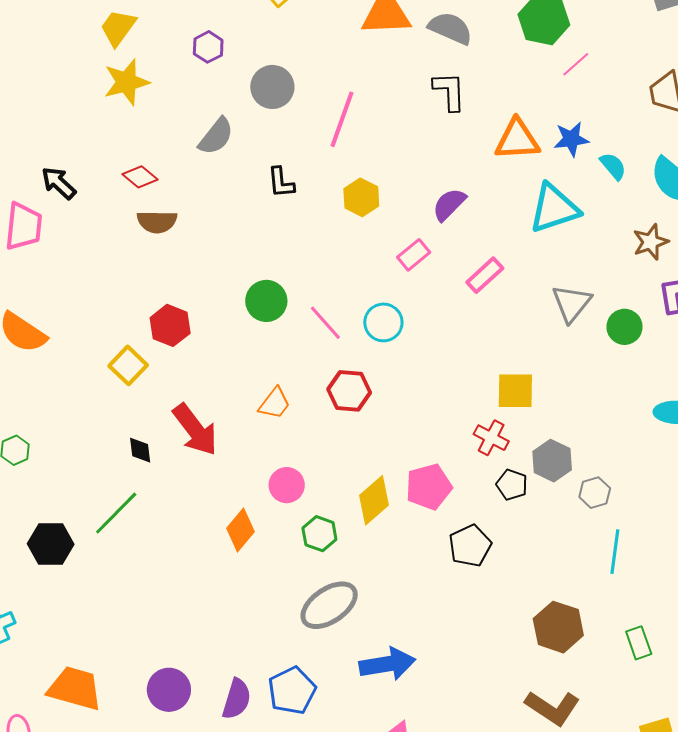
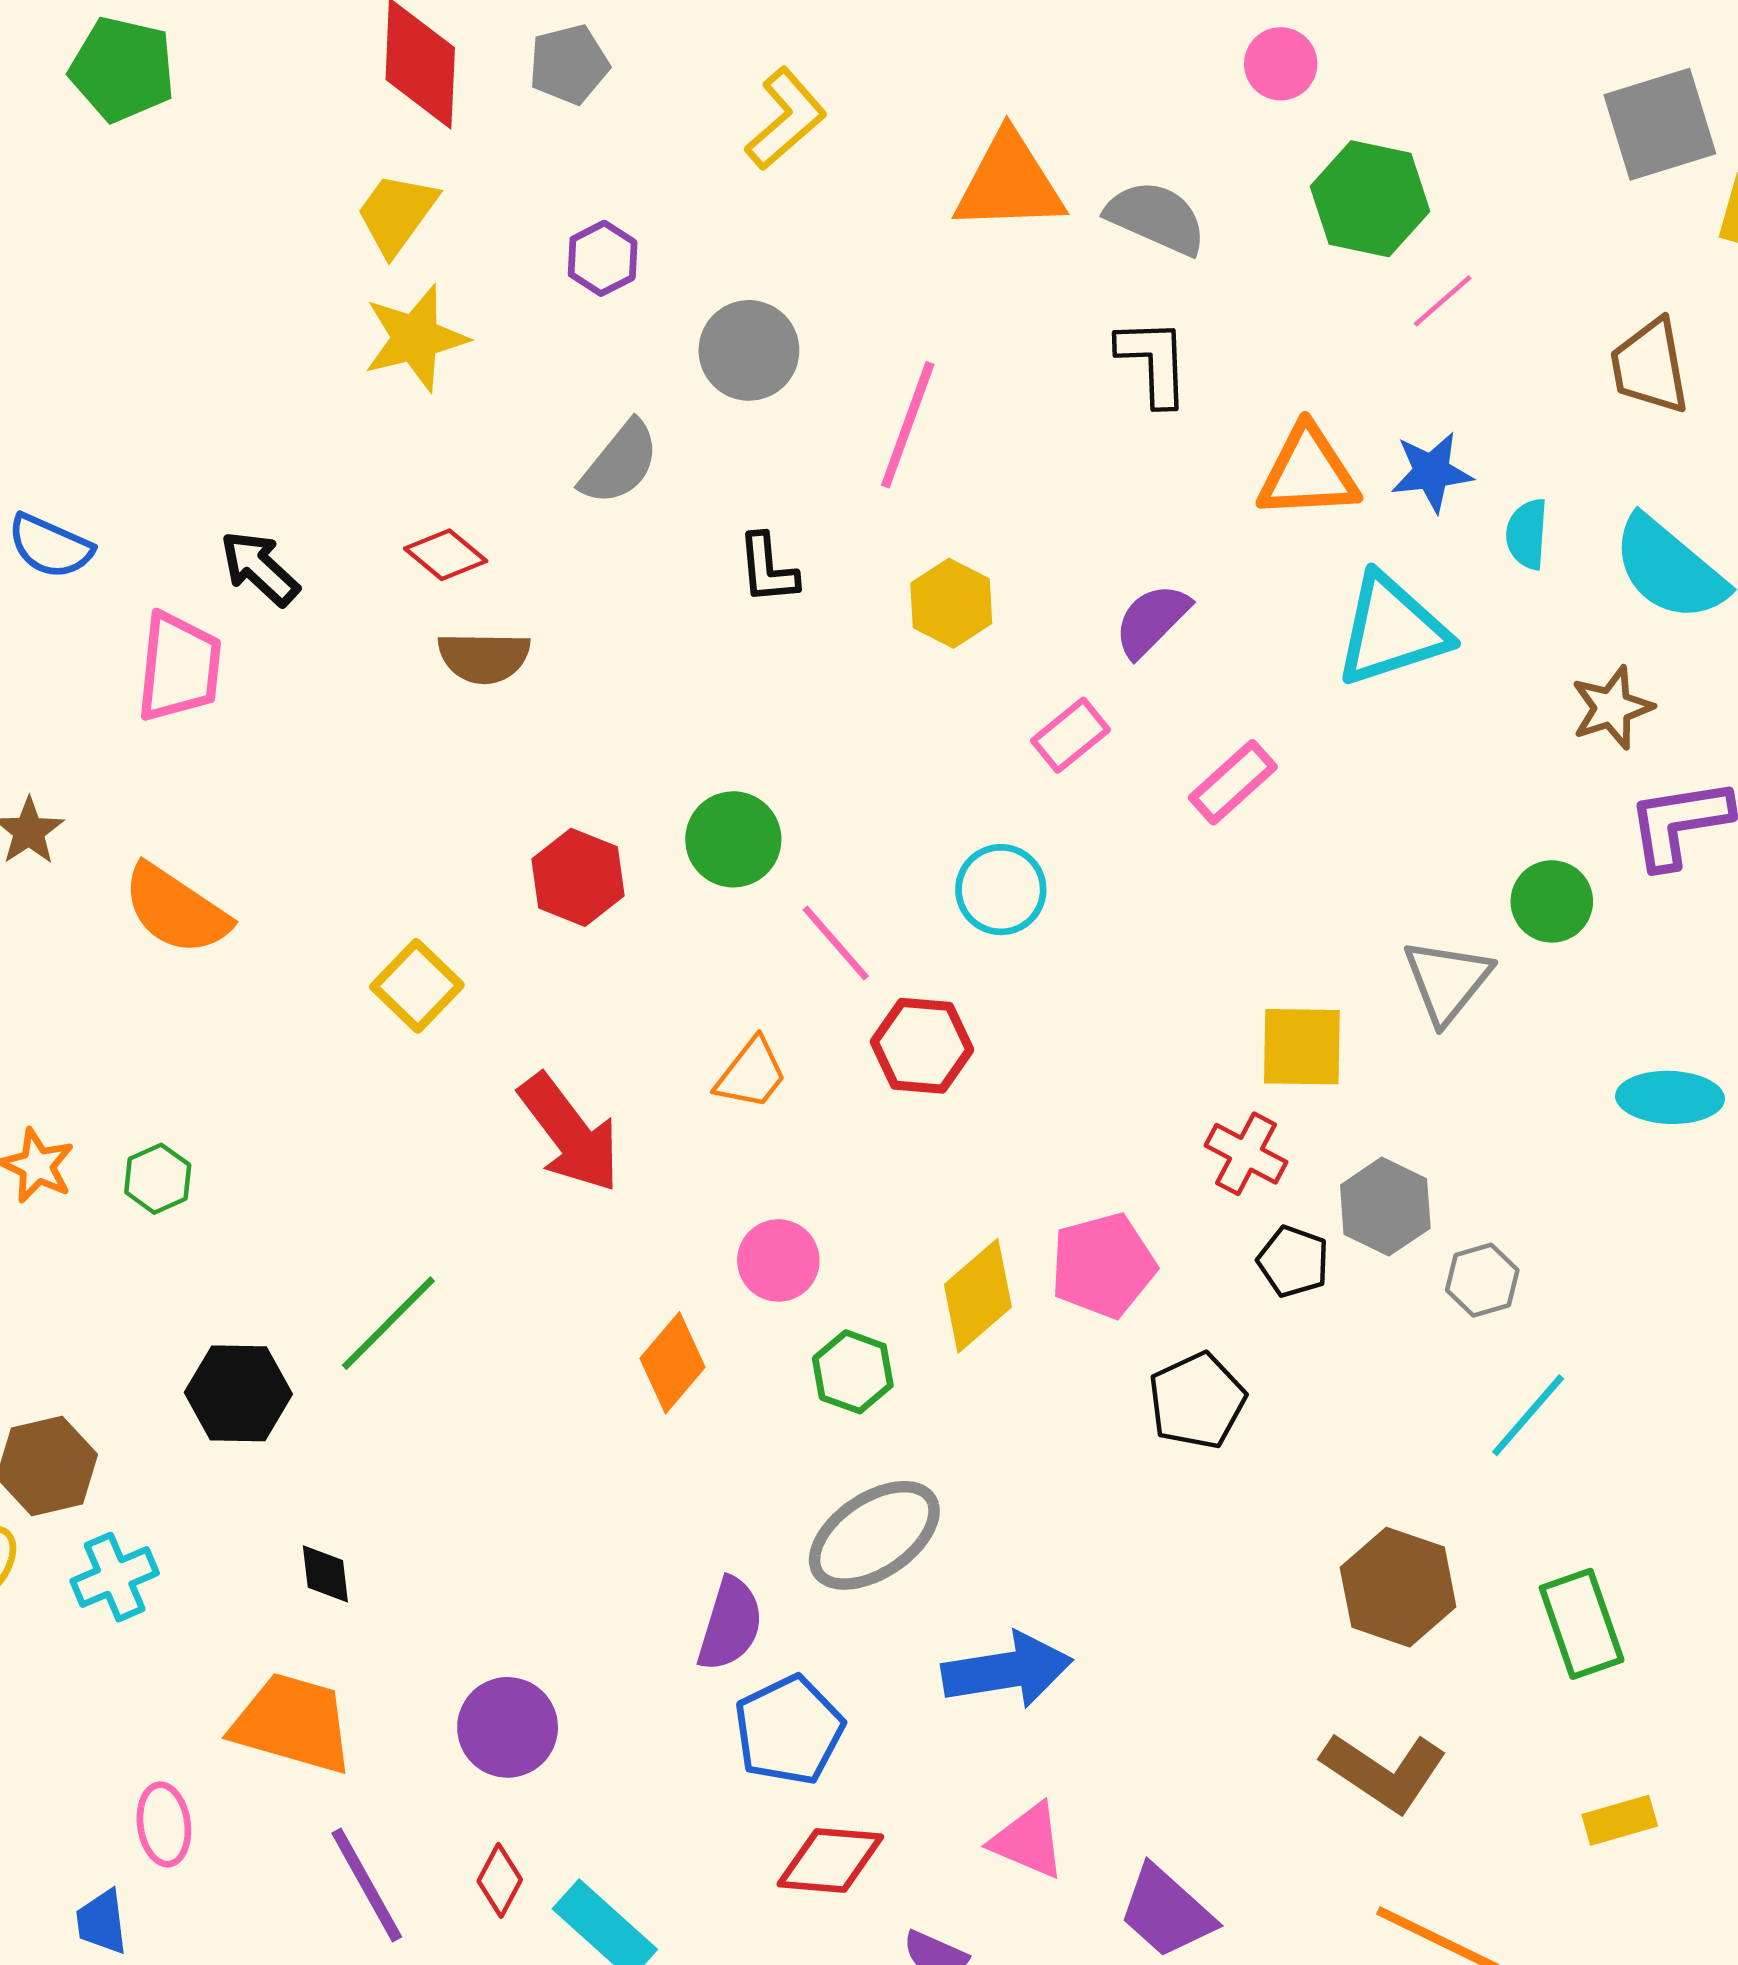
cyan semicircle: (613, 166) -> (1527, 534), turned -136
gray triangle: (572, 303) -> (1447, 981), moved
pink line: (325, 323) -> (836, 943), moved
red hexagon: (170, 325) -> (578, 877), moved
black diamond: (140, 450) -> (325, 1574), moved
cyan line: (615, 552) -> (1528, 1415), turned 33
green rectangle: (639, 643) -> (1582, 1624), size x1.4
purple semicircle: (237, 699) -> (730, 1624), moved

